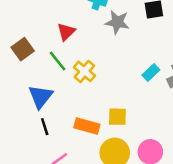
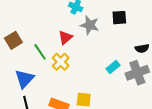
red triangle: (66, 32) -> (65, 38), moved

